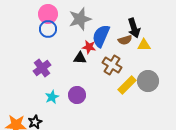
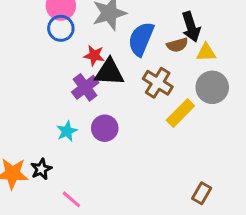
red star: (89, 47) -> (94, 56), moved
black triangle: (80, 58) -> (109, 72), size x1.5
purple cross: (42, 68) -> (85, 87), moved
gray circle: (148, 81) -> (212, 87), moved

